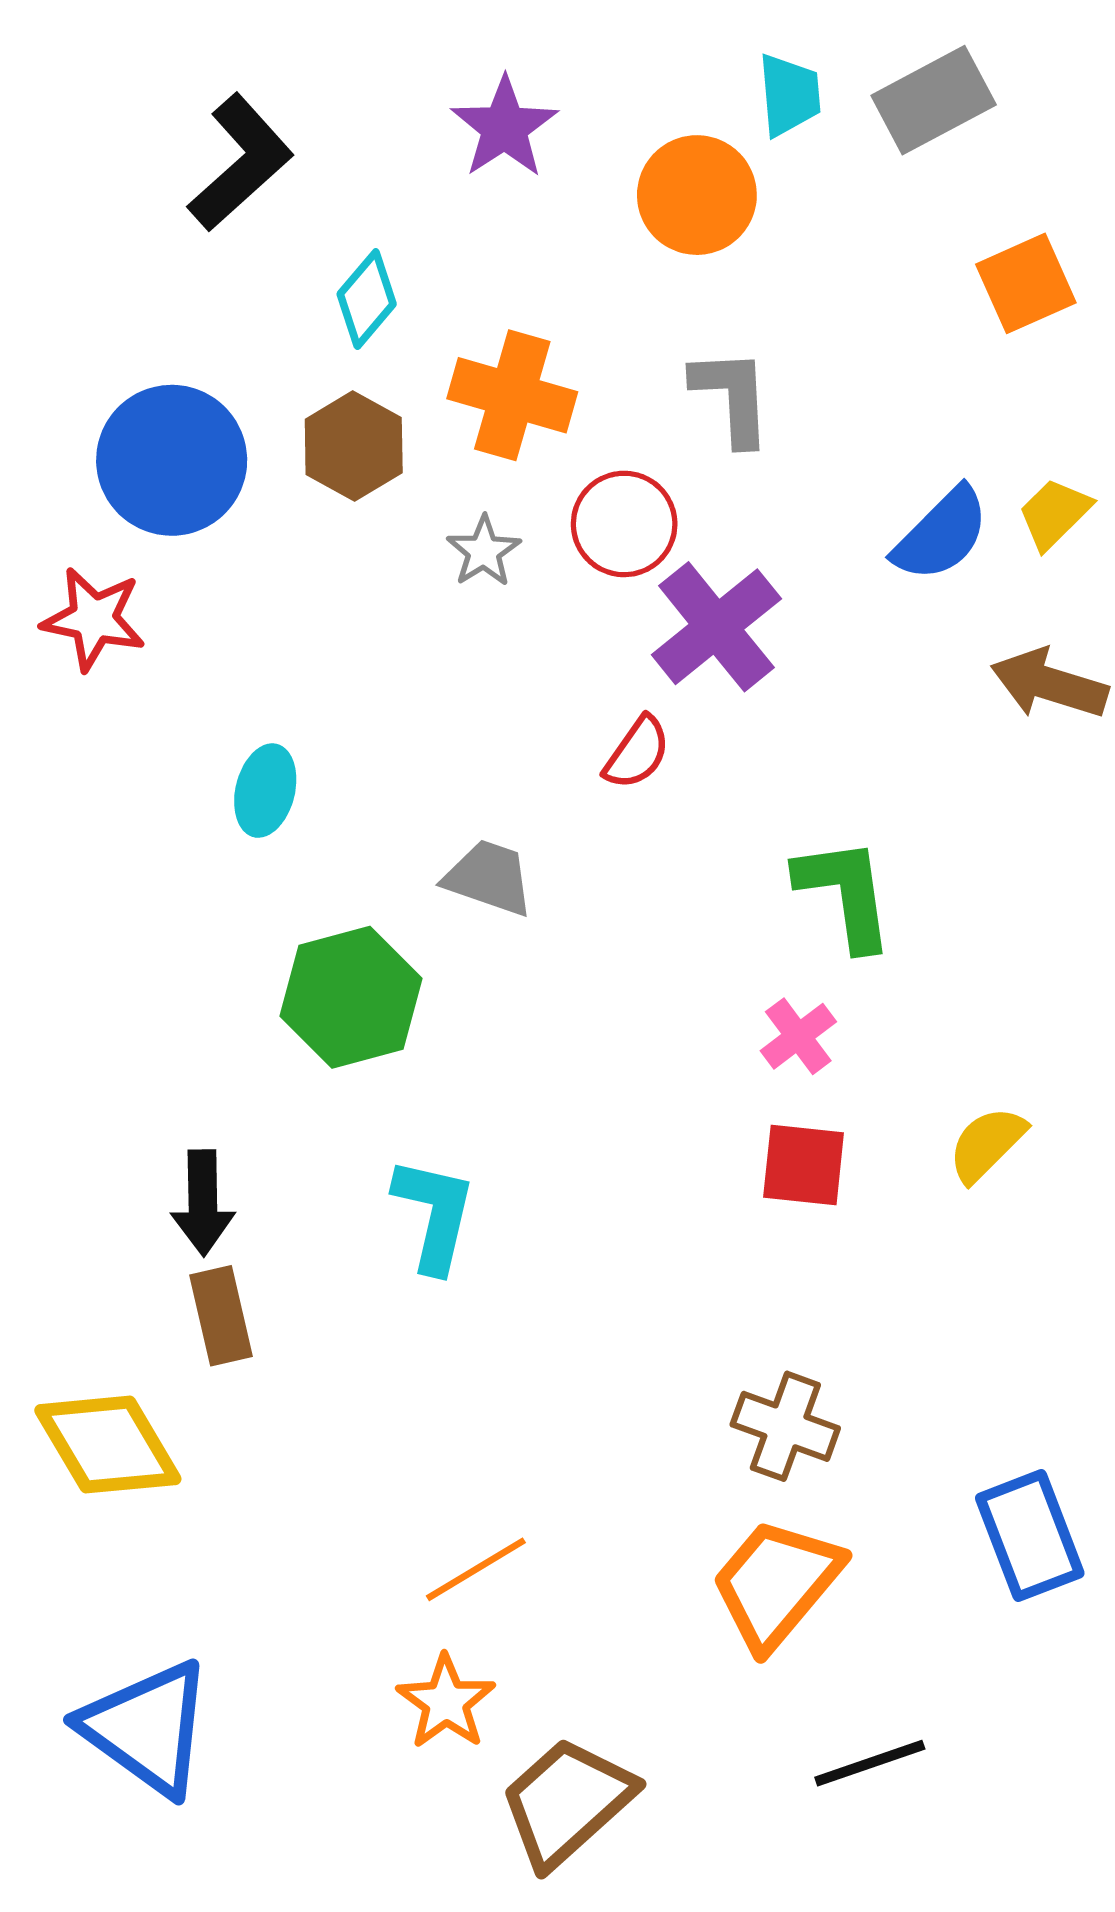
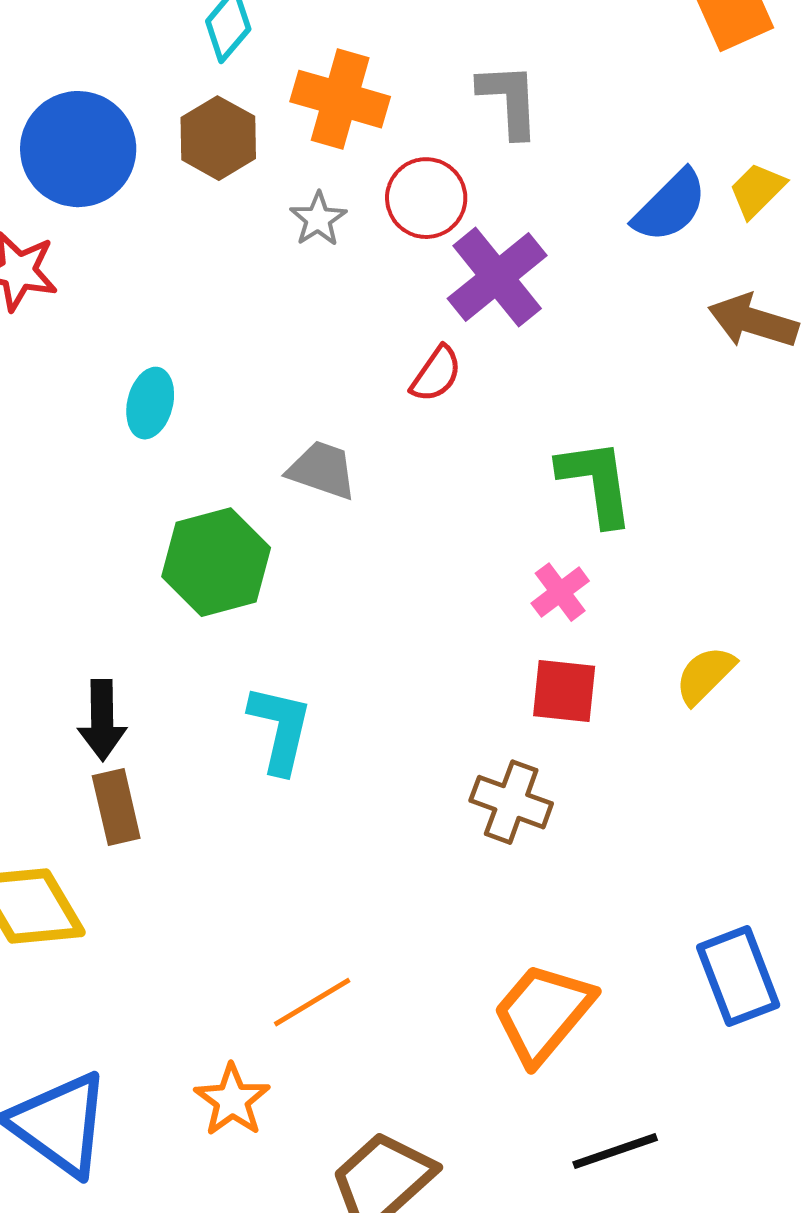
brown cross: (785, 1426) -> (511, 802), moved
orange star: (446, 1702) -> (232, 1100), moved

